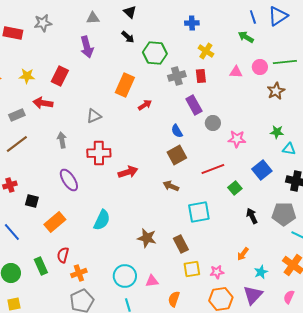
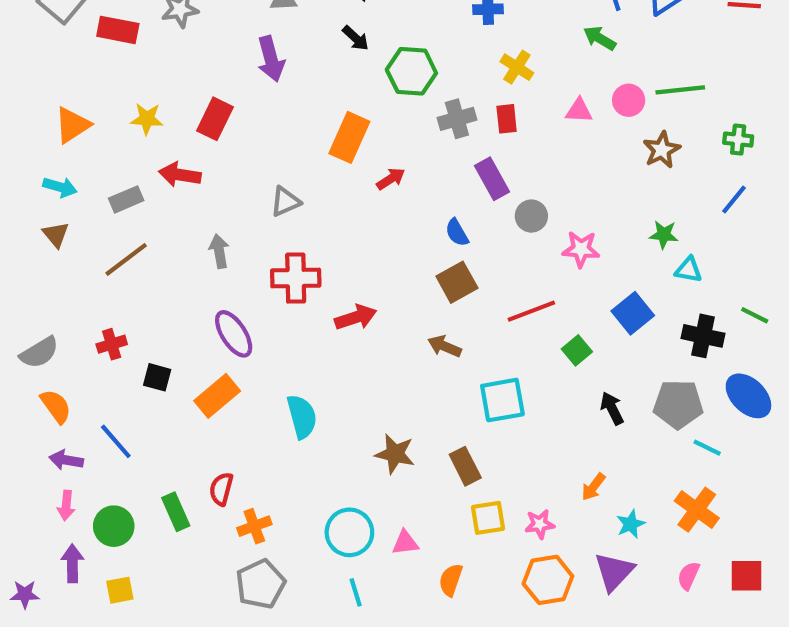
cyan semicircle: (102, 220) -> (302, 417), turned -40
orange rectangle: (55, 222) -> (217, 396), moved

